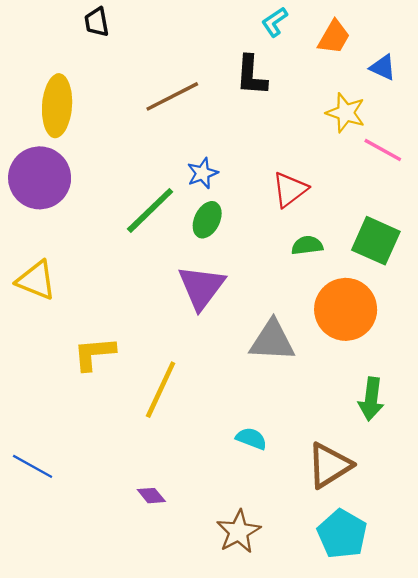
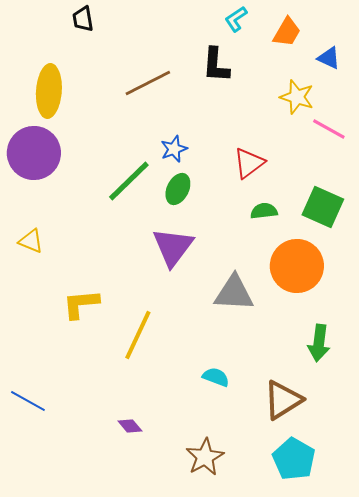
yellow triangle: (36, 280) -> (31, 241), size x0.7

